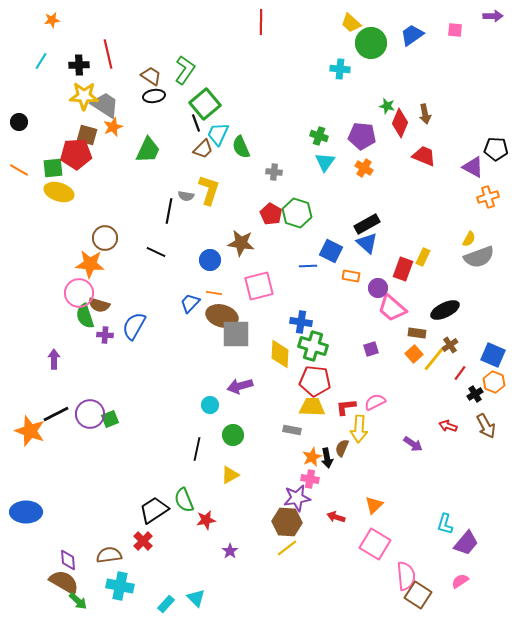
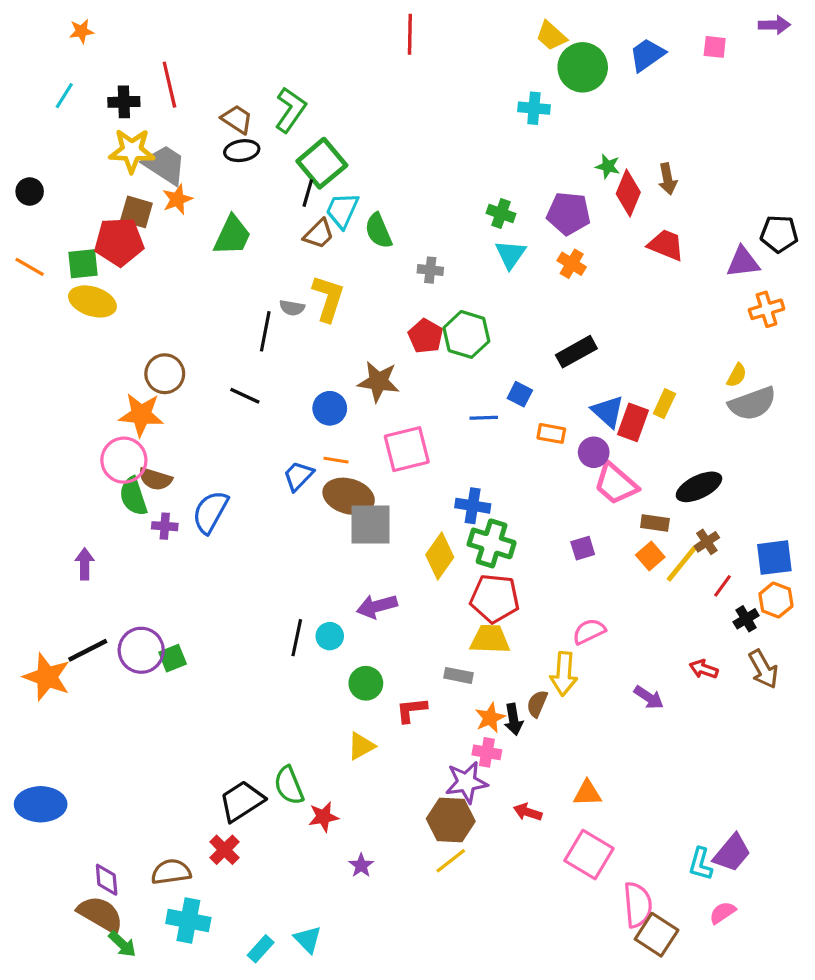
black line: (196, 123) -> (308, 193), turned 36
purple triangle: (473, 167) -> (743, 262), turned -35
blue triangle: (367, 243) -> (608, 411), moved
blue square: (331, 251) -> (520, 394), size x0.7
yellow diamond: (280, 354) -> (440, 556), turned 32
blue square: (493, 355) -> (774, 558), turned -30
red L-shape: (346, 407) -> (411, 710), moved
black line: (197, 449) -> (297, 638), moved
orange triangle: (374, 505) -> (587, 793), turned 42
cyan L-shape: (445, 524) -> (701, 864), moved

